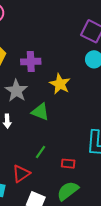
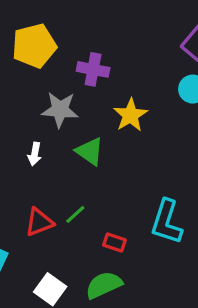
gray star: (16, 91) -> (60, 110), turned 30
red triangle: (21, 174) -> (39, 222), moved

